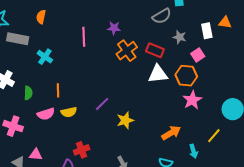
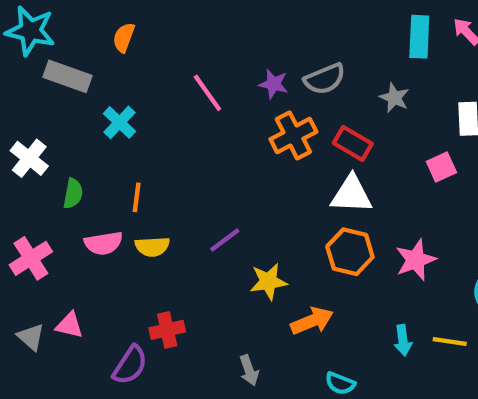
gray semicircle: (162, 16) -> (325, 79), moved
pink line: (84, 37) -> (207, 93), turned -42
gray star: (180, 37) -> (394, 98), moved
orange hexagon: (186, 76) -> (350, 252), moved
pink cross: (13, 126) -> (31, 258), turned 30
orange arrow: (171, 133) -> (312, 321), moved
yellow line: (214, 136) -> (450, 342), turned 49
cyan arrow: (194, 151) -> (403, 340), moved

